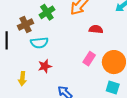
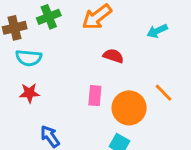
pink rectangle: (89, 59) -> (95, 96), turned -40

